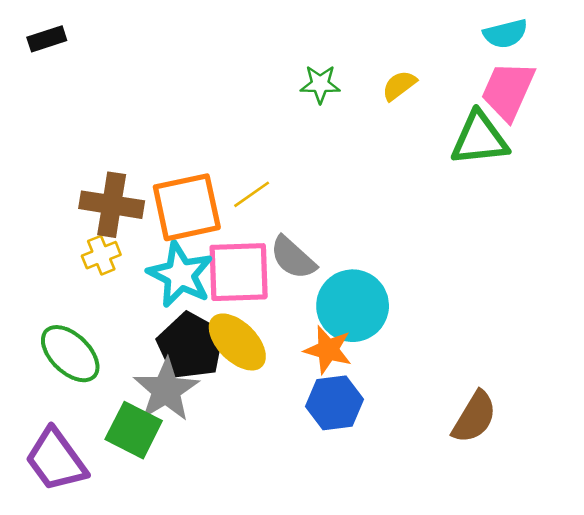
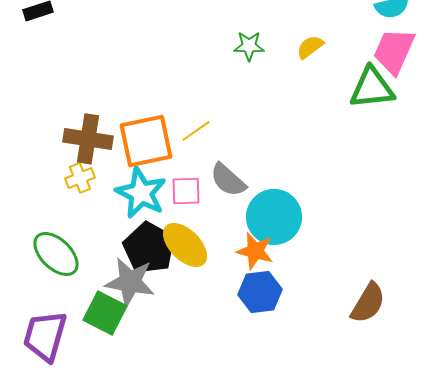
pink square: (239, 272) -> (186, 191), size x0.6
gray star: (166, 390) -> (130, 282), turned -30
purple trapezoid: (56, 460) -> (45, 336), turned 52

